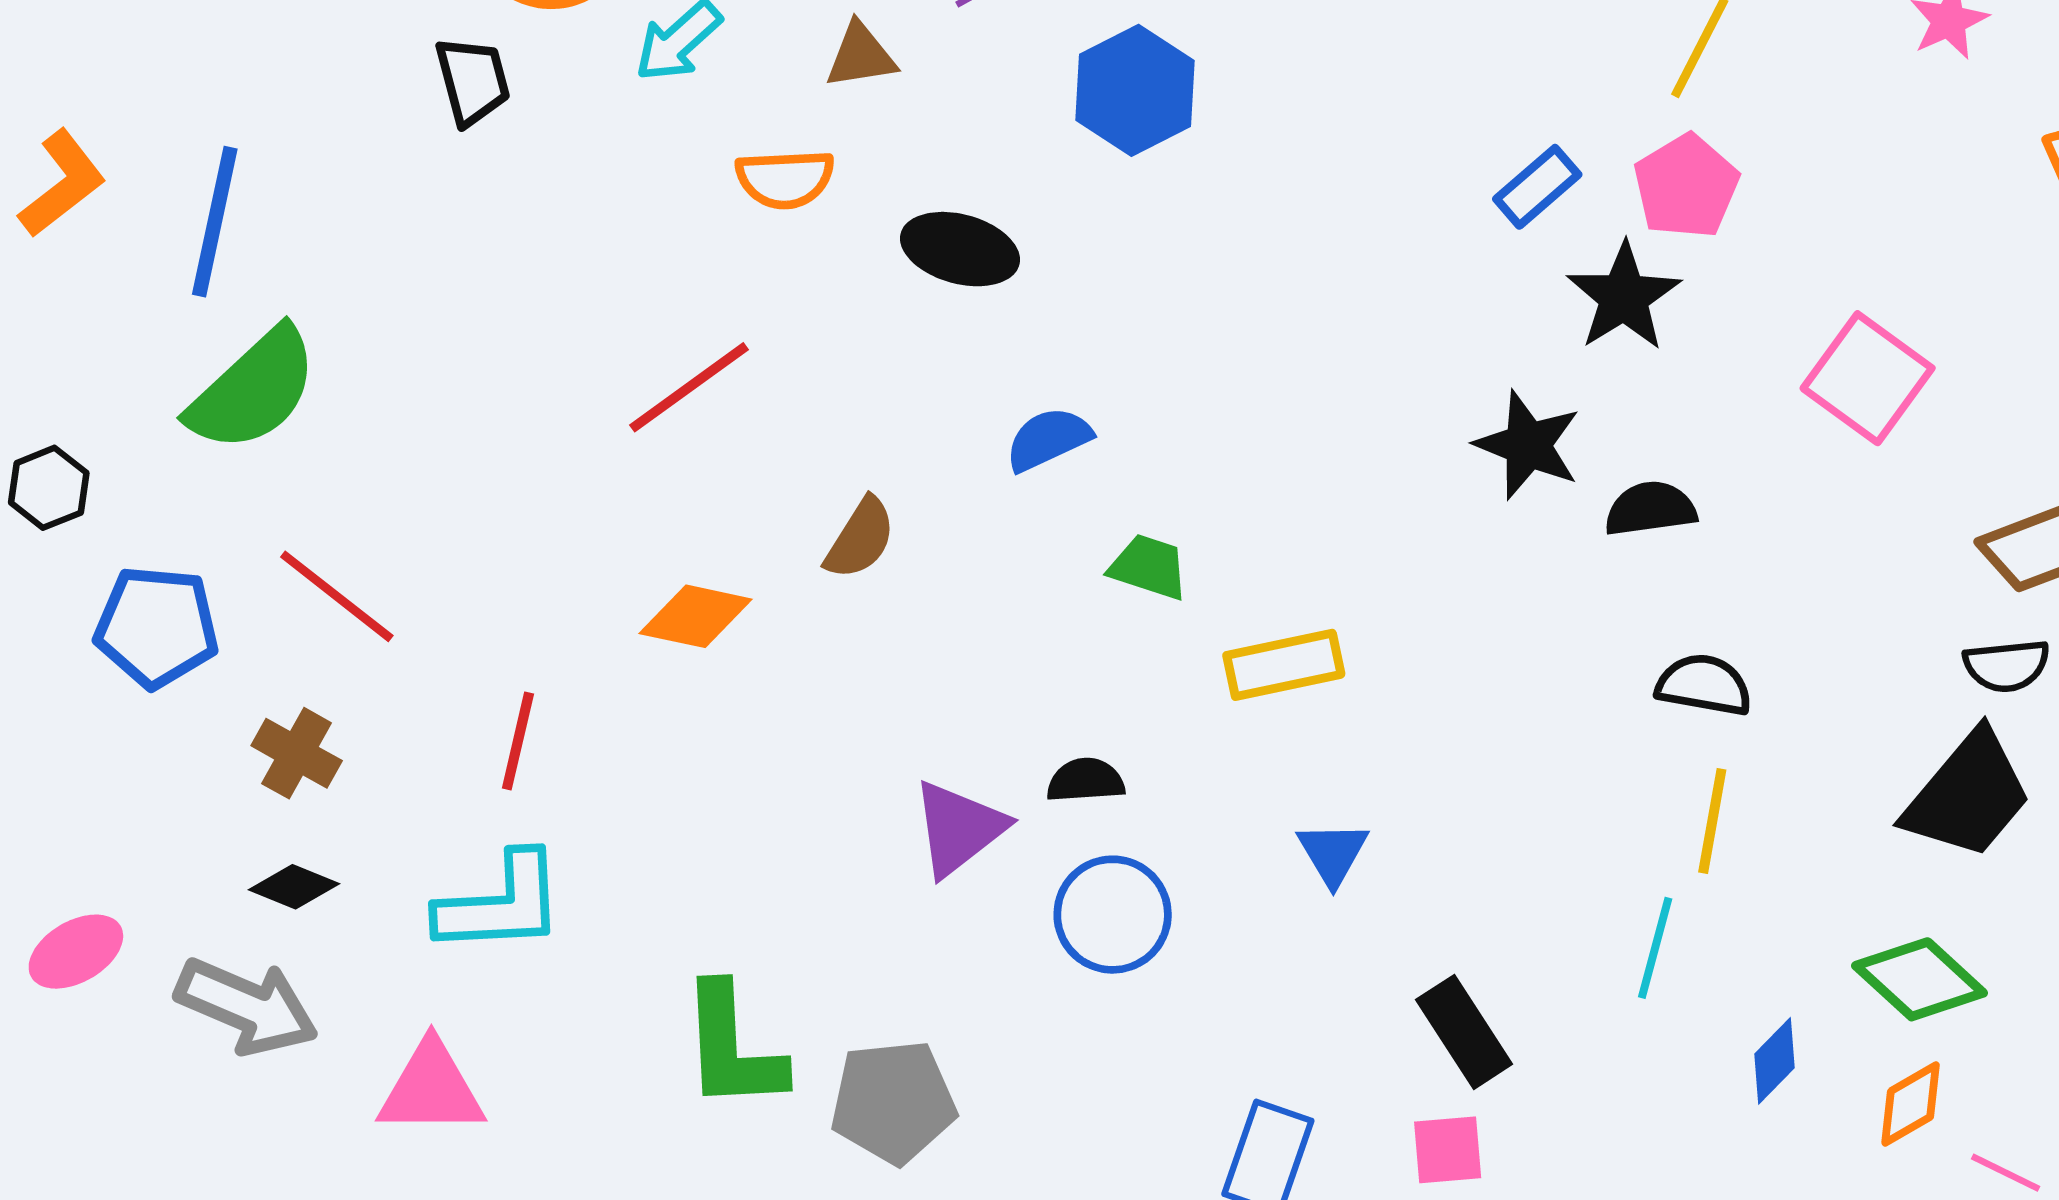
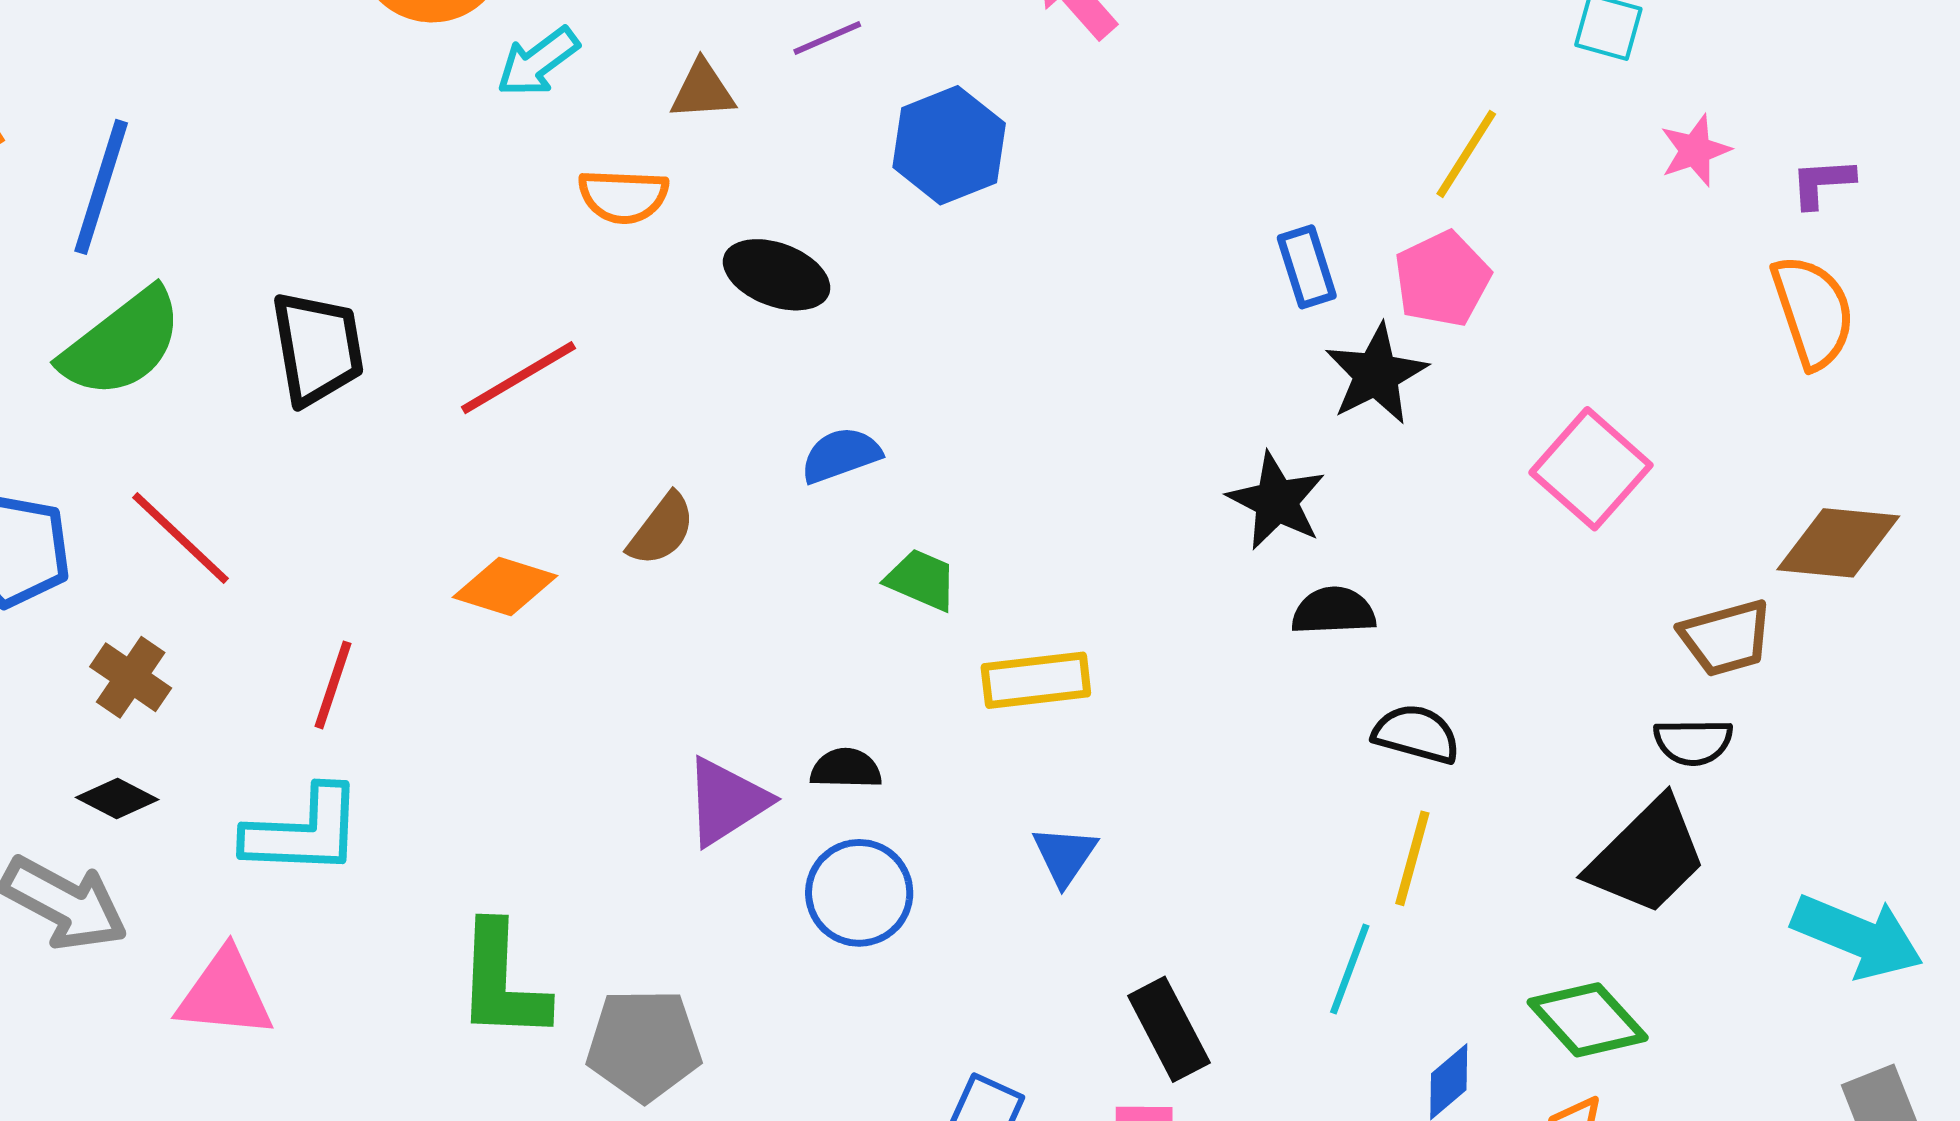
black trapezoid: (473, 81) -> (318, 348), moved, size x1.4
blue rectangle: (1537, 187) -> (1307, 267), turned -72
black semicircle: (1650, 509) -> (1334, 611), moved

